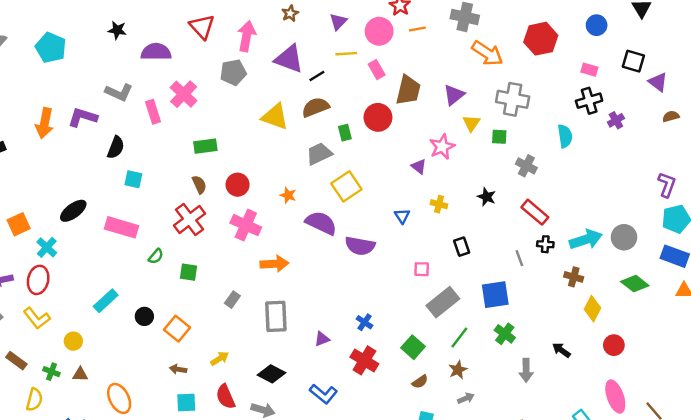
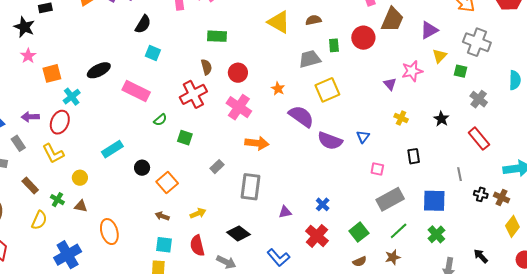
brown semicircle: (315, 107) -> (313, 20), size x0.7
blue triangle: (402, 216) -> (363, 137), moved
black cross: (545, 244) -> (481, 194), moved

